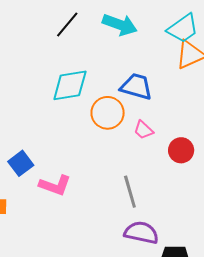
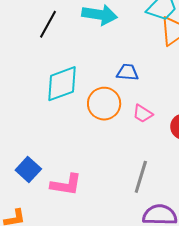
blue trapezoid: (136, 87) -> (127, 72), size x0.7
gray line: (130, 192) -> (141, 177), turned 44

